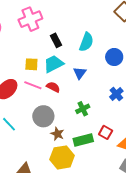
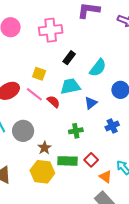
black rectangle: (56, 40) -> (69, 58), turned 48
cyan trapezoid: (54, 64) -> (70, 86), moved
blue triangle: (80, 73) -> (91, 103), moved
gray circle: (43, 116) -> (23, 131), moved

